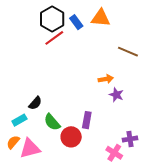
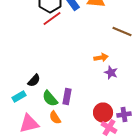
purple rectangle: (87, 120) -> (67, 97), moved
red circle: (71, 137) -> (103, 113), moved
orange semicircle: (13, 142) -> (55, 118), moved, turned -72

